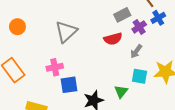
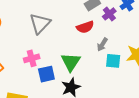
gray arrow: (136, 51) -> (102, 44), moved
green triangle: (121, 92) -> (71, 62), moved, size x1.5

